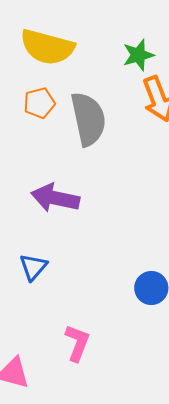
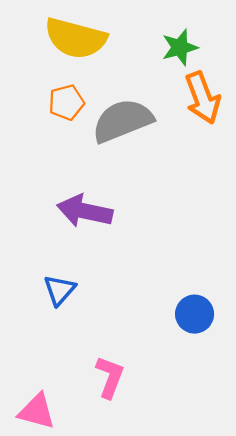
gray semicircle: (88, 119) -> (122, 121), turned -100

